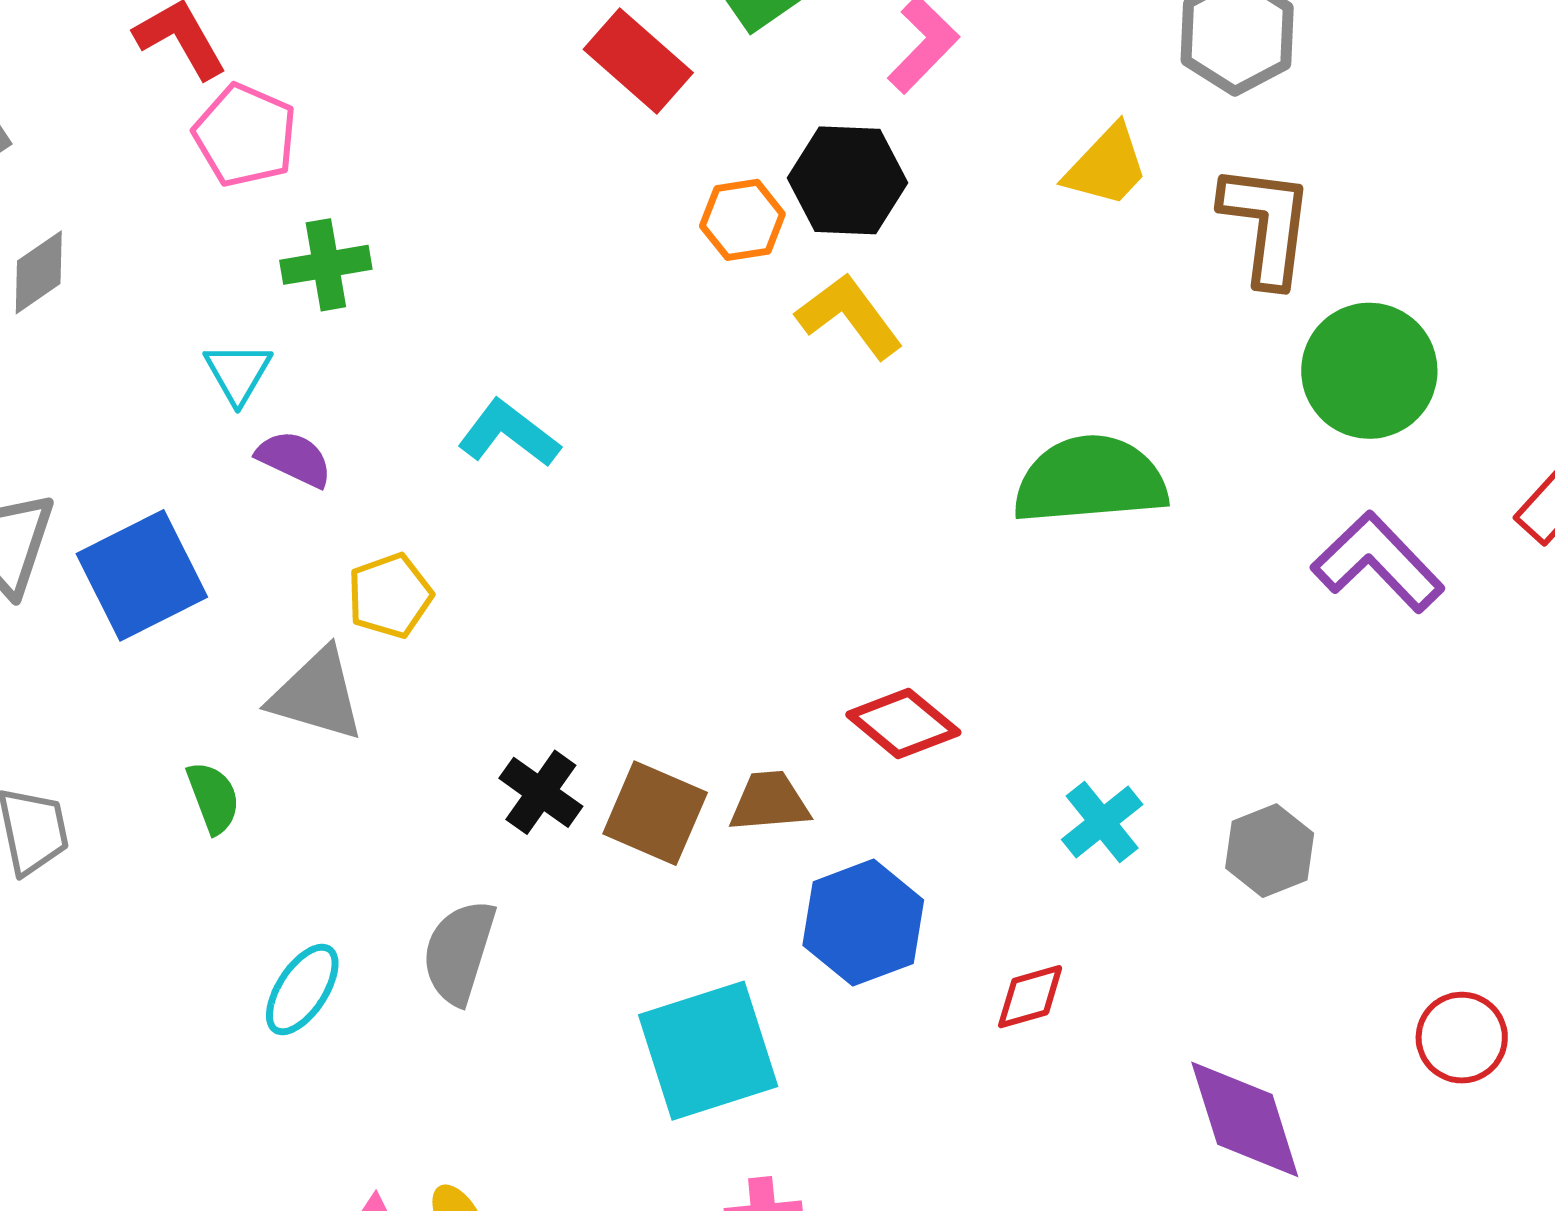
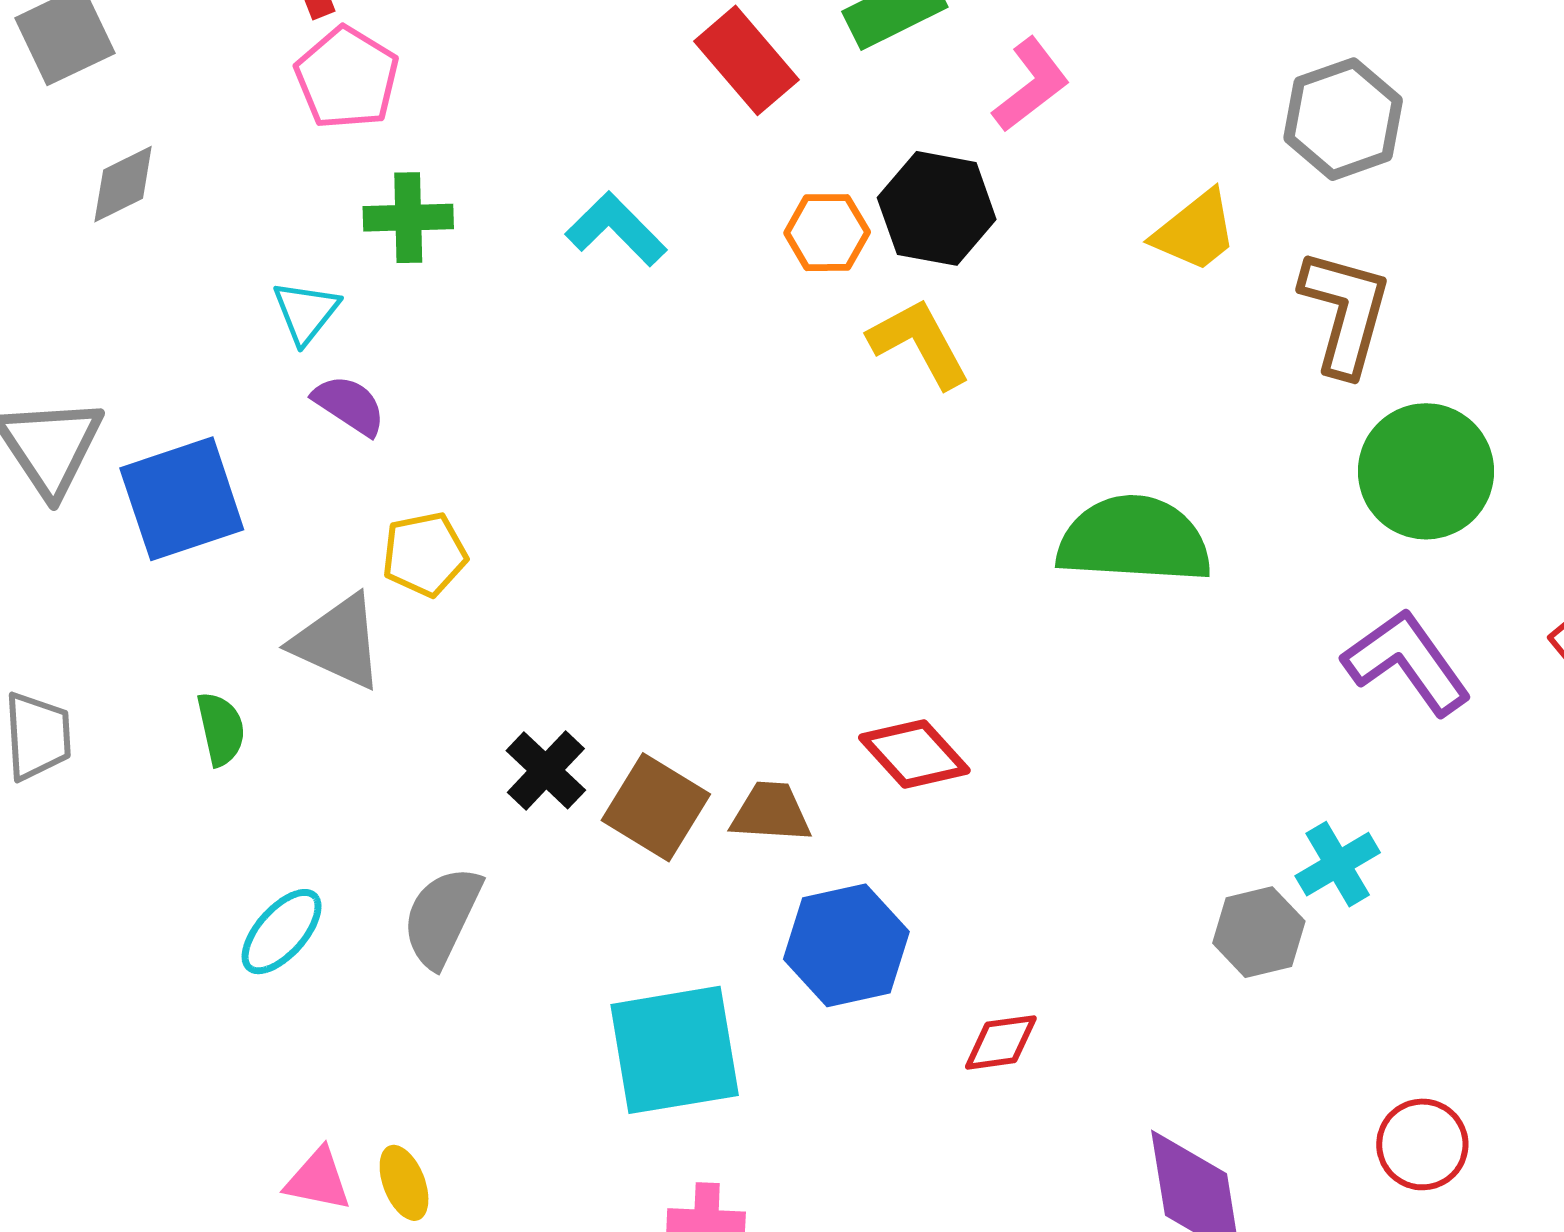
cyan L-shape: (509, 434) -> (616, 229), moved
cyan cross: (1102, 822) -> (1338, 864), moved

